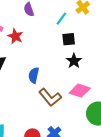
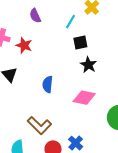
pink diamond: (80, 91) -> (84, 98), moved
brown L-shape: (50, 97) -> (39, 125), moved

